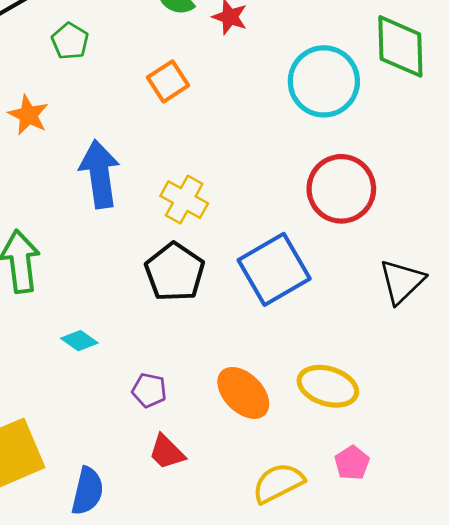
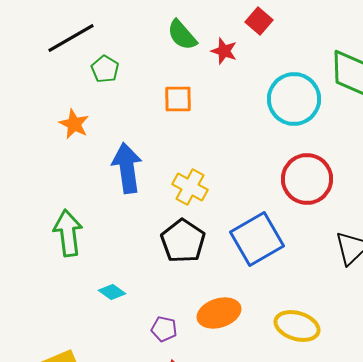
orange square: (168, 81) -> (178, 99), turned 32
orange ellipse: (243, 393) -> (219, 313), moved, turned -63

